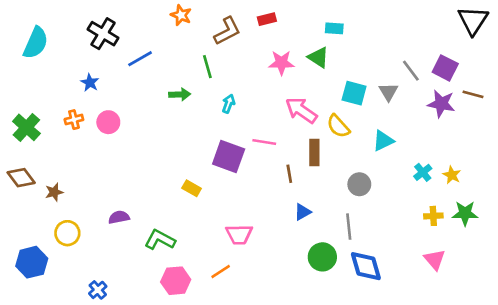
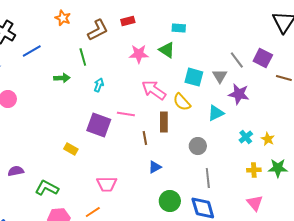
purple star: (441, 104) -> (239, 94), moved
gray line: (349, 227) -> (208, 178), moved

